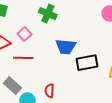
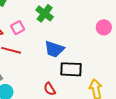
red semicircle: (49, 91) -> (50, 89), moved, turned -48

